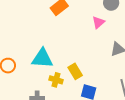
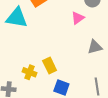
cyan triangle: (42, 58) -> (17, 18), moved

